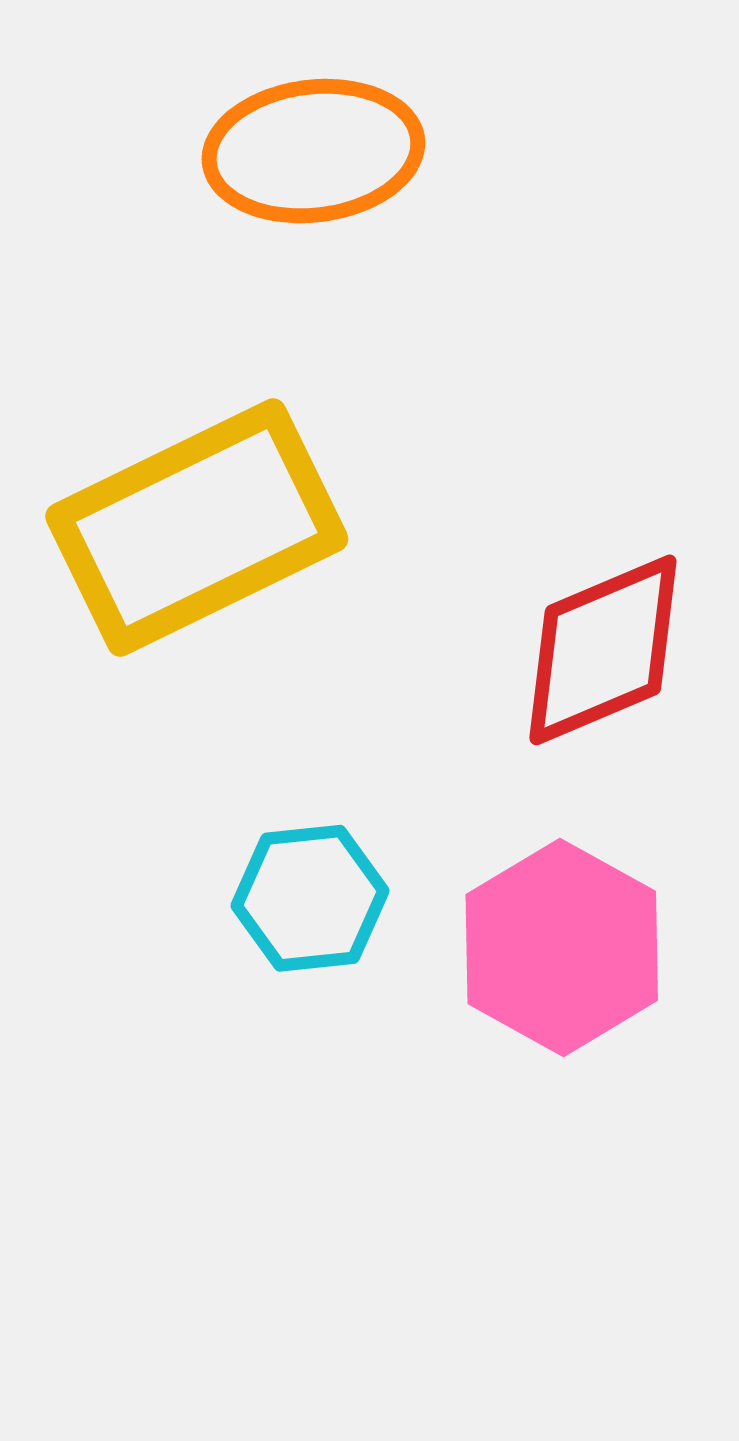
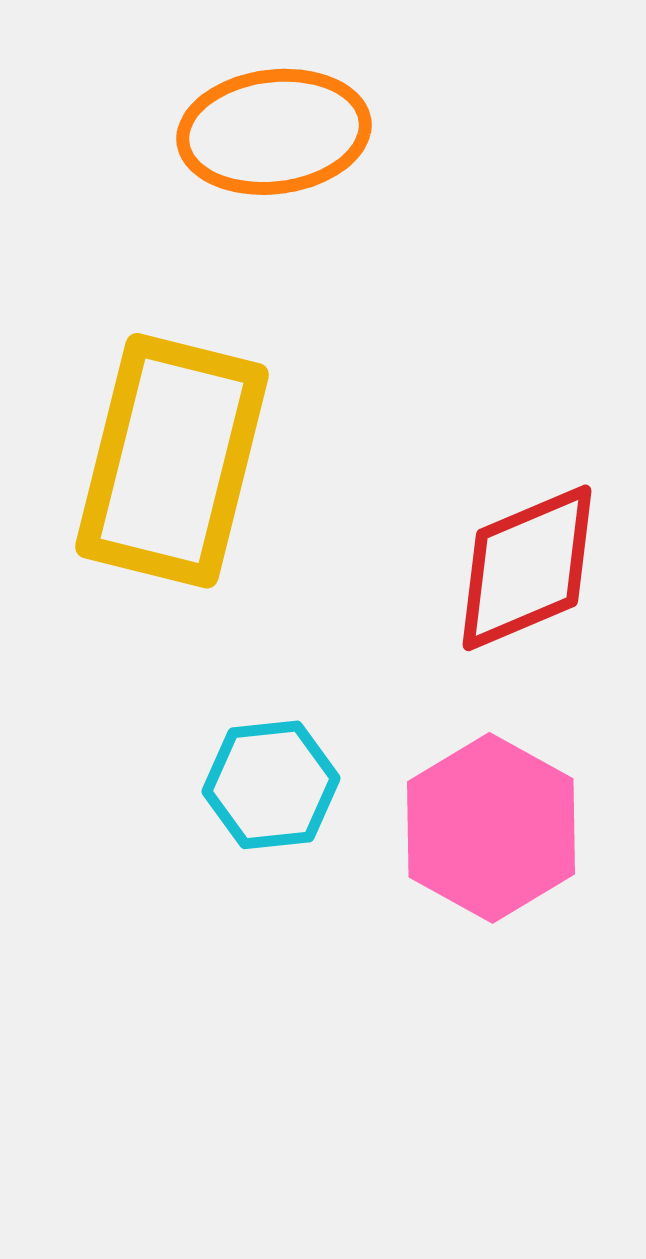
yellow rectangle: (197, 528) -> (172, 461), turned -50

